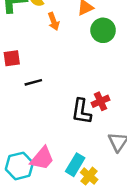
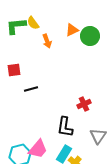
green circle: (103, 30) -> (90, 36), moved
black L-shape: (81, 111) -> (65, 127), moved

